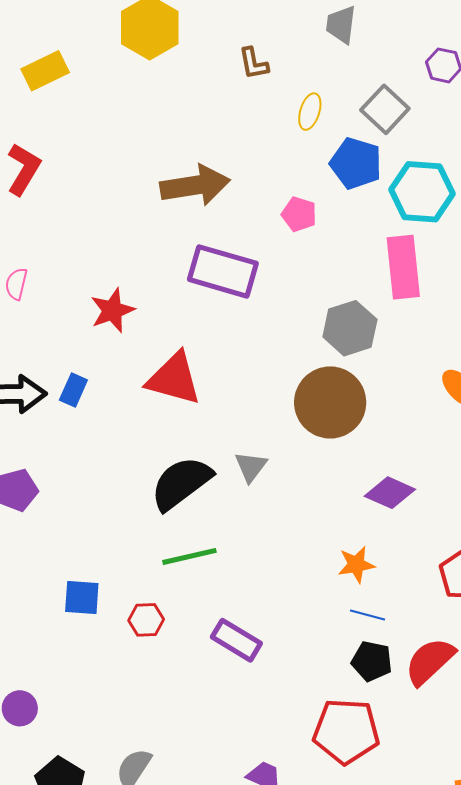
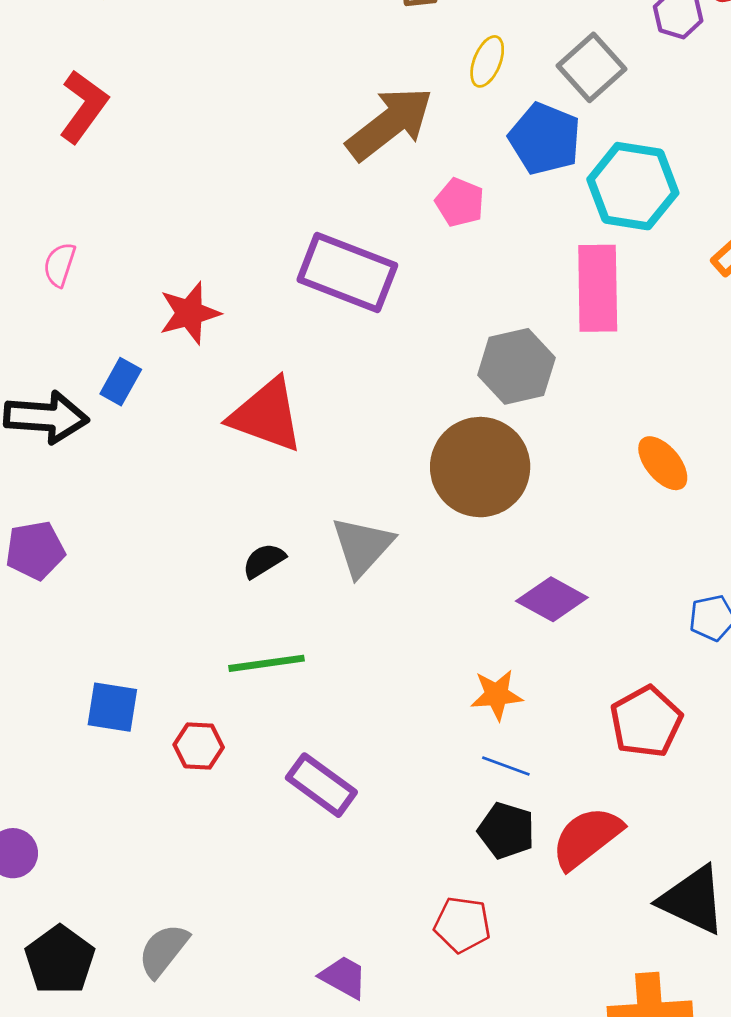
brown arrow: (195, 185) -> (390, 124), moved, turned -34
blue rectangle: (73, 390) -> (121, 382), moved
gray triangle: (251, 467) -> (362, 546), size x1.4
black semicircle: (181, 483) -> (264, 561), size x0.5
red pentagon: (346, 731) -> (462, 925), size x0.6

